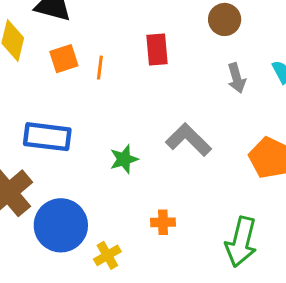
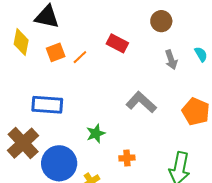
red rectangle: (157, 50) -> (117, 43), turned -55
orange line: (100, 68) -> (80, 57), turned 42
green star: (124, 159) -> (96, 133), moved

